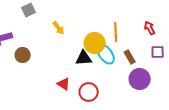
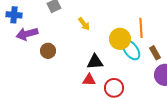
black triangle: (84, 58) -> (95, 62), moved
red triangle: (64, 84) -> (89, 80), turned -32

